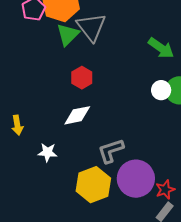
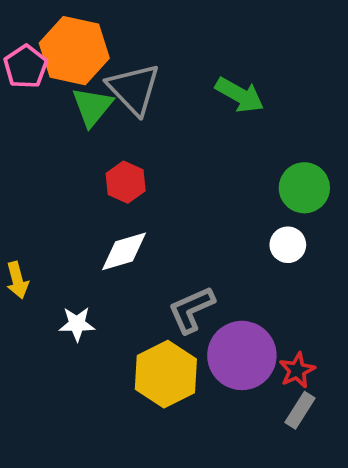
green arrow: (161, 48) -> (240, 95), moved
white circle: (161, 90) -> (288, 245), moved

